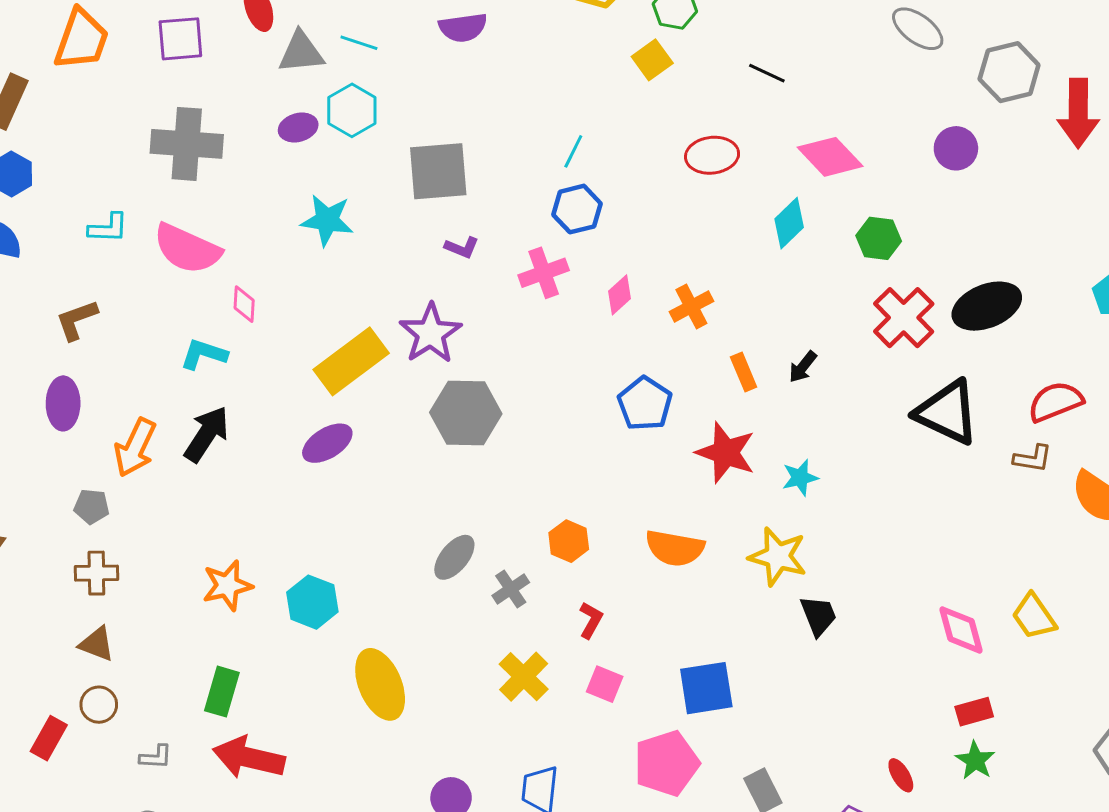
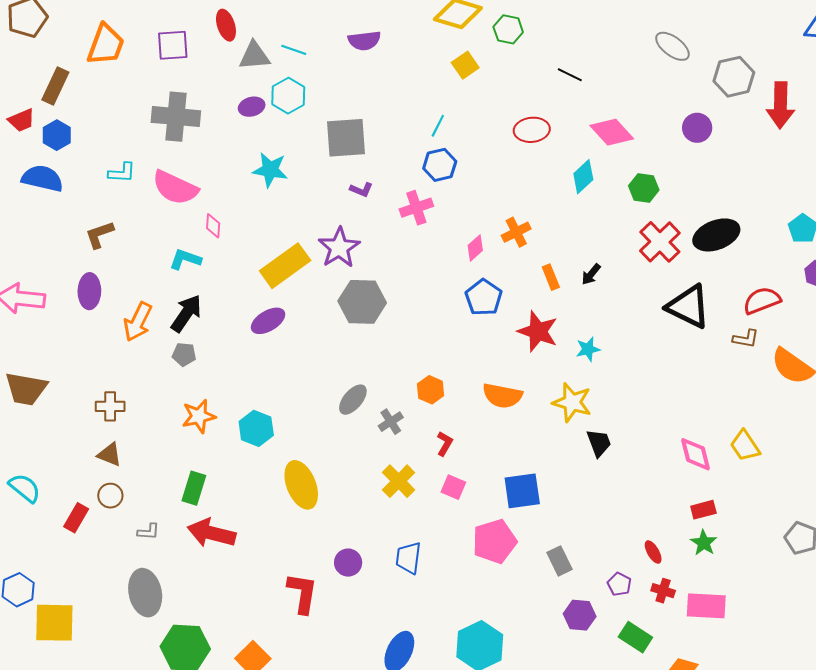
yellow square: (652, 60) -> (465, 65), moved
pink diamond: (620, 295) -> (475, 248), moved
gray pentagon: (92, 506) -> (184, 354), moved

